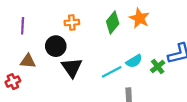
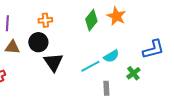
orange cross: (72, 23) -> (45, 20), moved
brown triangle: (28, 61) -> (12, 47), moved
green cross: (158, 66) -> (133, 73), moved

